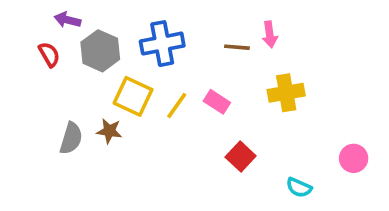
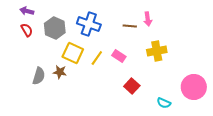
purple arrow: (67, 20) -> (27, 11), moved
blue cross: (162, 44) -> (89, 24), turned 30
pink circle: (354, 158) -> (194, 87), size x1.6

